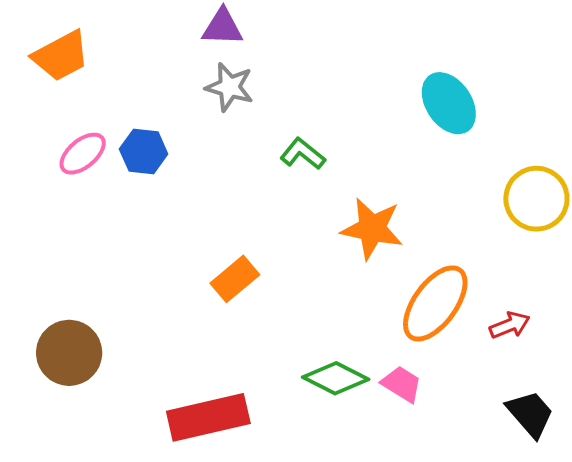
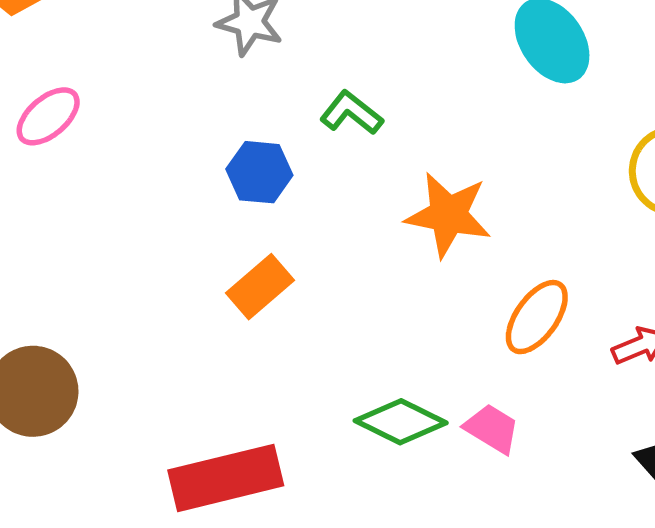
blue hexagon: (144, 152) -> (259, 172), moved
orange ellipse: (435, 303) -> (537, 317), size x0.7

